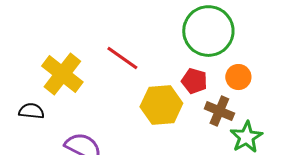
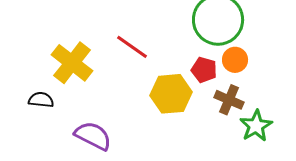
orange circle: (238, 77) -> (235, 60), moved

